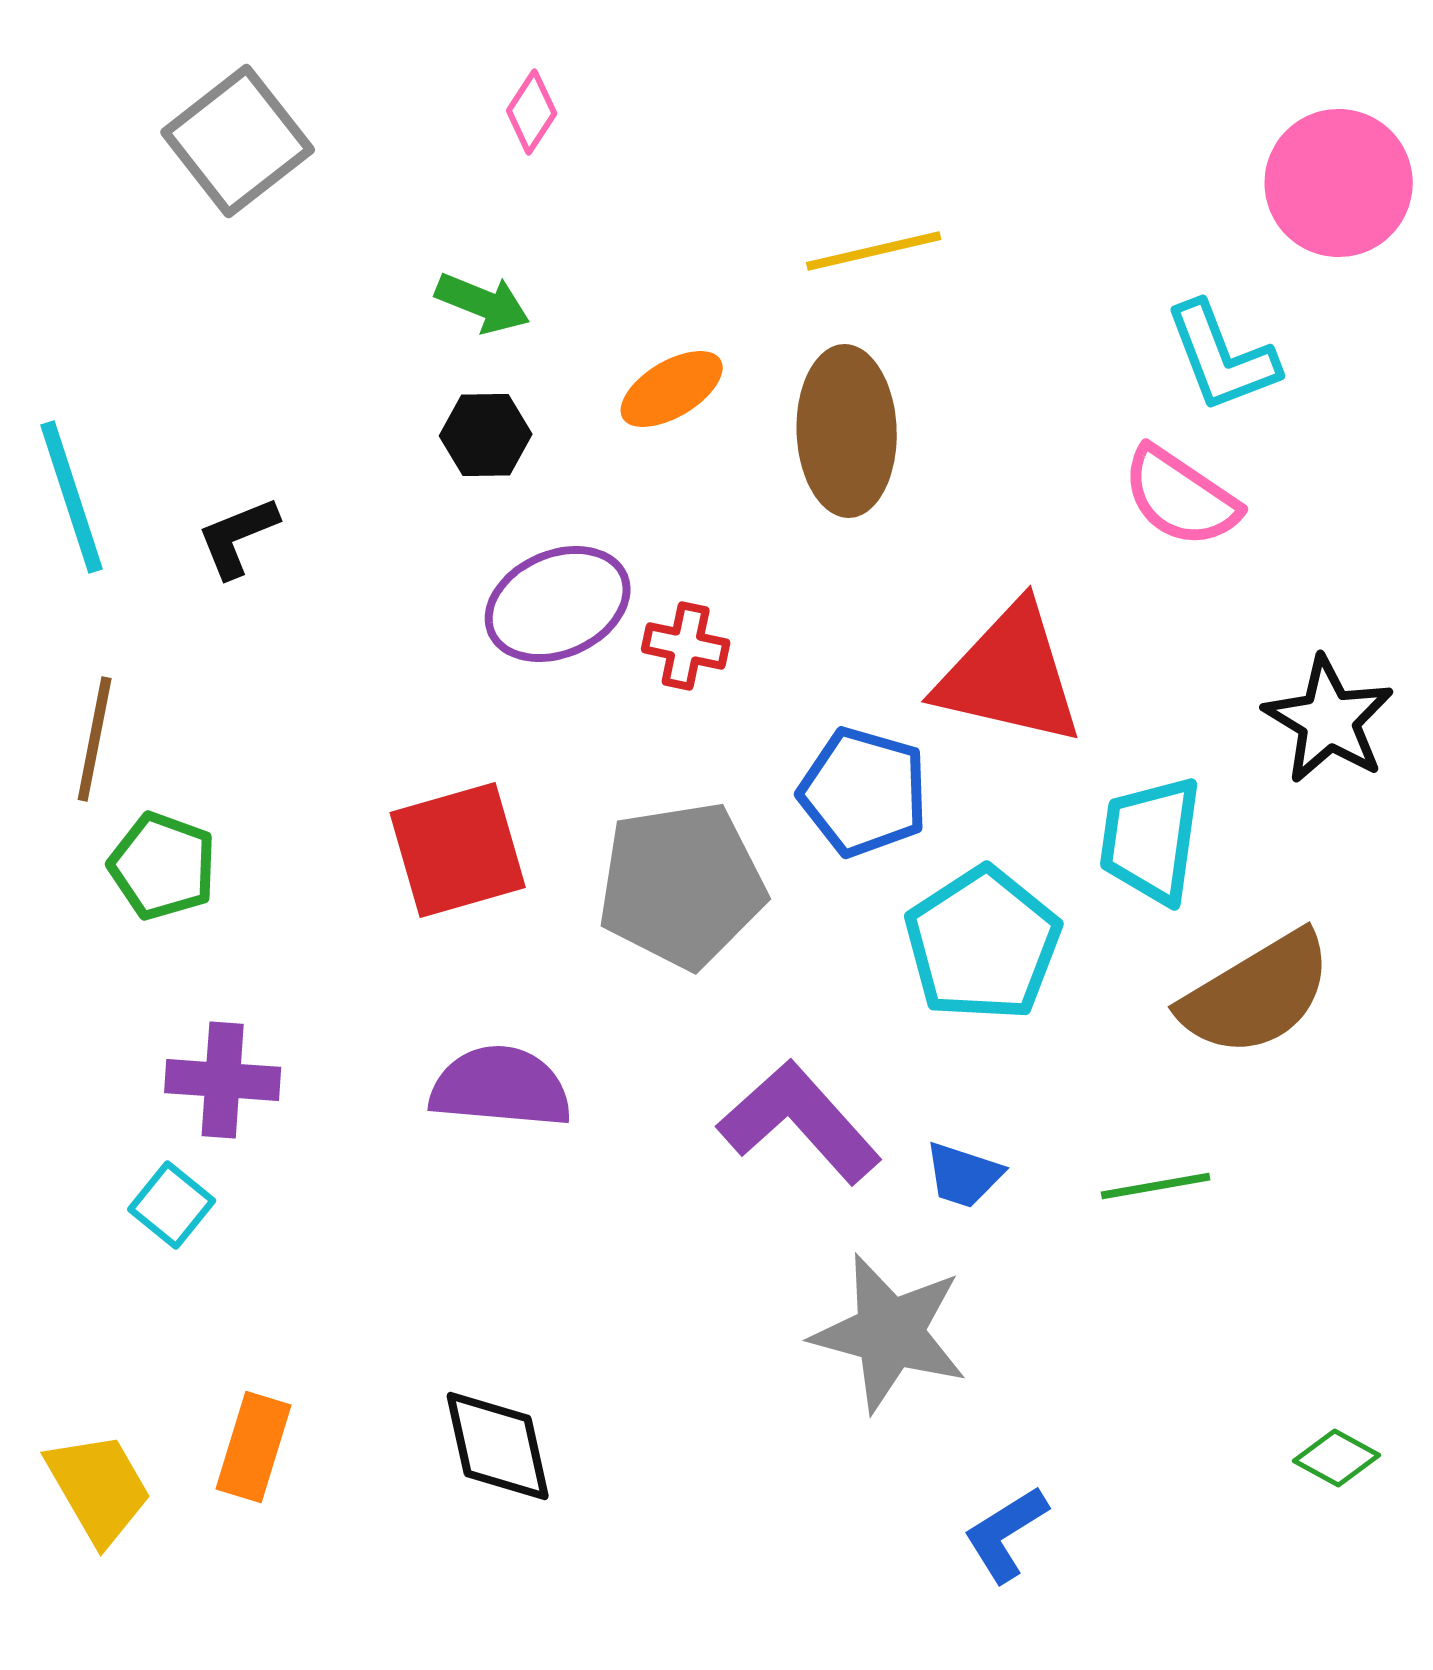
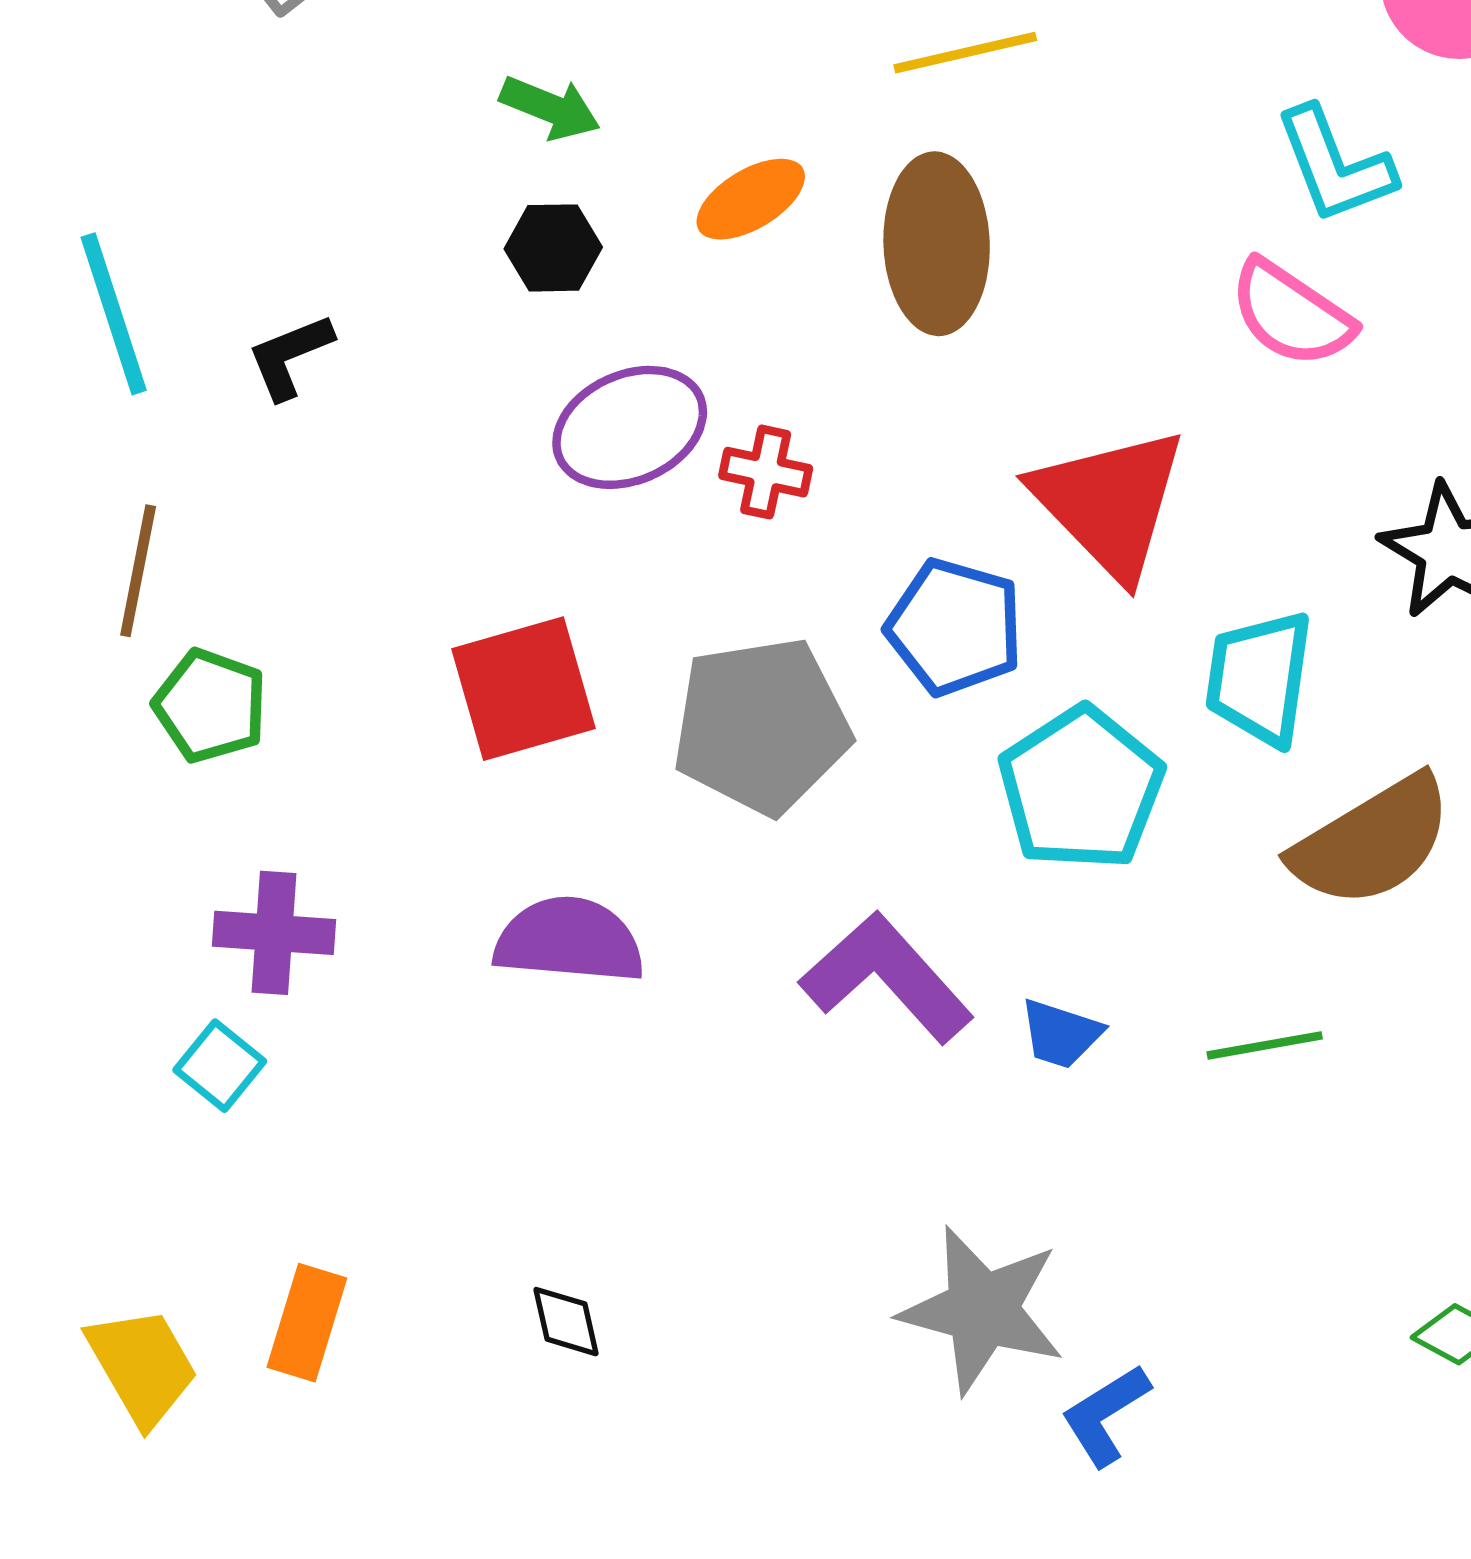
red triangle: (1010, 675) -> (1110, 503), turned 33
gray star: (890, 1333) -> (982, 1310), moved
black diamond: (498, 1446) -> (566, 1322), size x0.6

